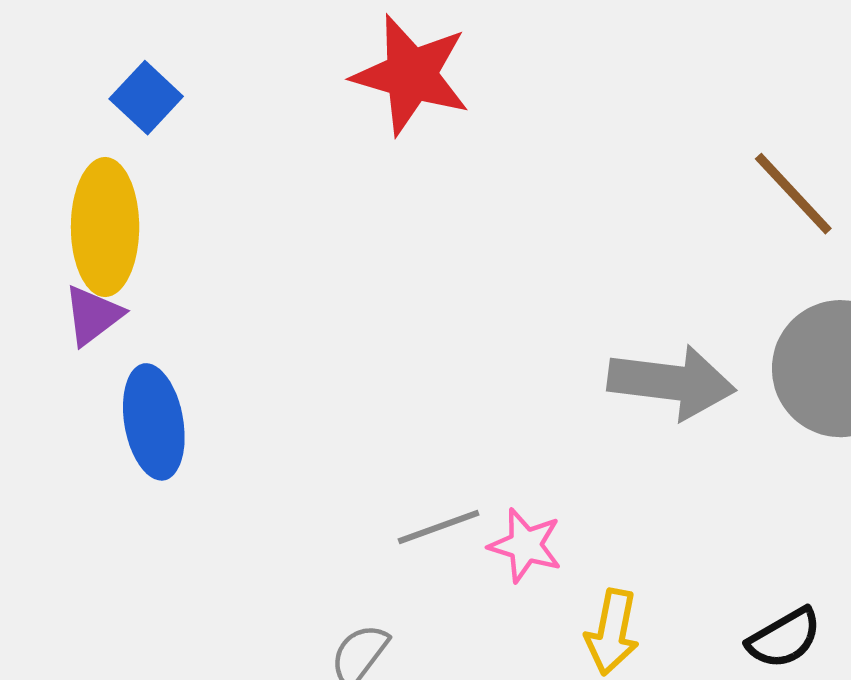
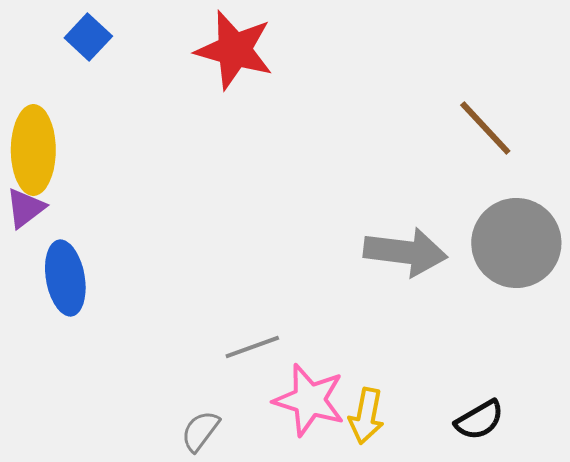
blue square: (146, 98) -> (88, 37), moved
pink star: (525, 545) -> (309, 400), moved, size x1.5

